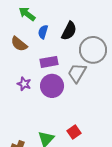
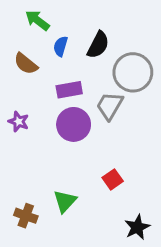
purple star: (24, 84) -> (19, 122), moved
red square: (74, 132) -> (113, 179), moved

